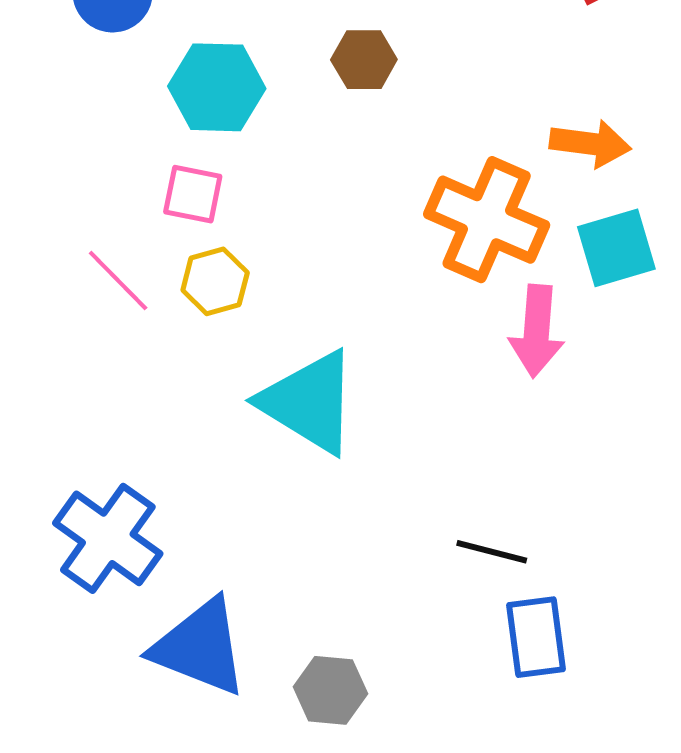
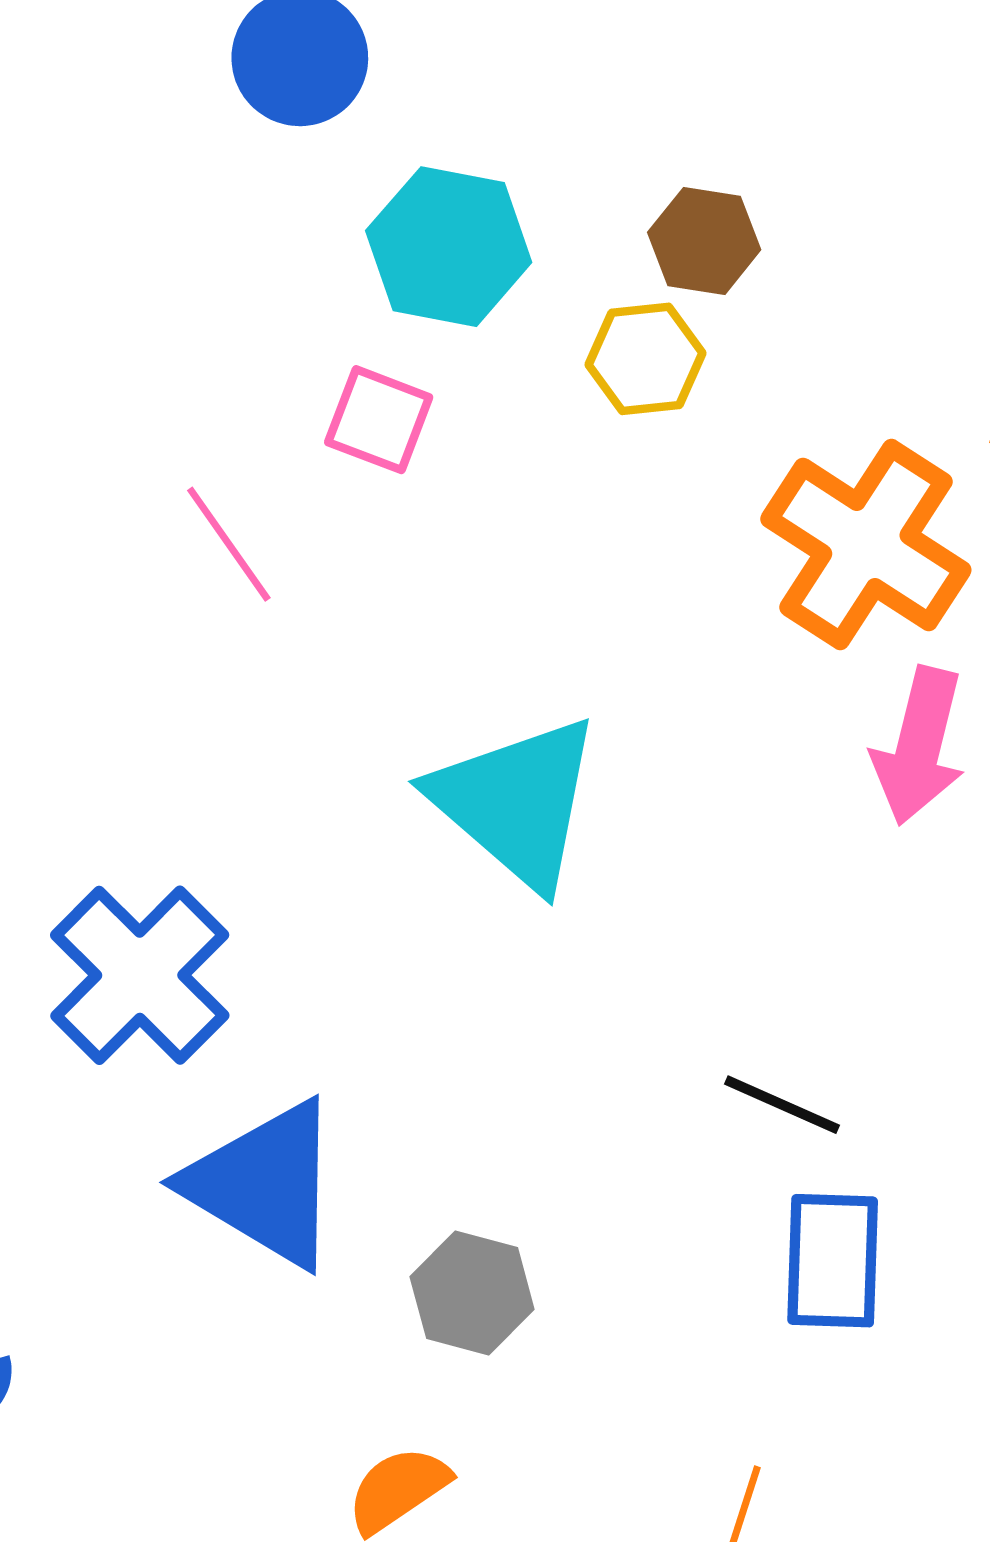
yellow hexagon: (215, 281) -> (645, 359), moved

